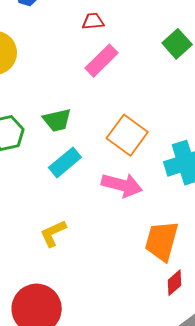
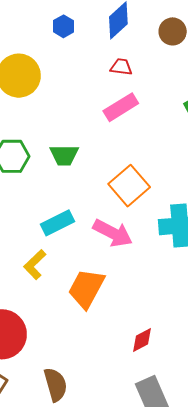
cyan rectangle: (65, 162) -> (58, 223), moved
yellow L-shape: (53, 233) -> (35, 265), turned -32
orange trapezoid: (162, 241) -> (86, 288), moved

